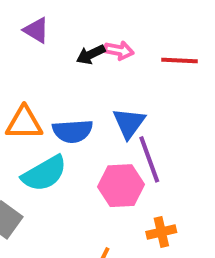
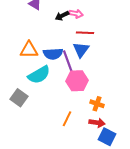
red line: (179, 61) -> (85, 33), moved
purple line: (149, 159) -> (68, 62), moved
orange cross: (161, 232) -> (97, 104), turned 32

